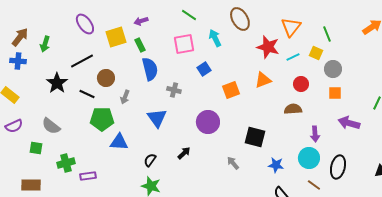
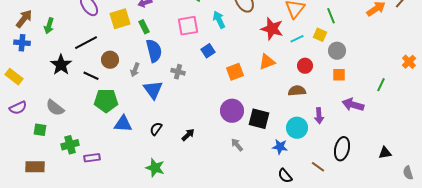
gray arrow: (125, 97) -> (135, 70), moved
blue triangle: (157, 118) -> (153, 90), moved
purple circle: (208, 122) -> (232, 111), moved
cyan circle: (309, 158) -> (297, 128), moved
black semicircle: (150, 160) -> (156, 129), moved

